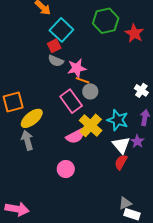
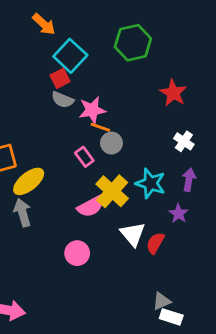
red star: (134, 33) -> (173, 93), moved
pink rectangle: (71, 101) -> (84, 157), size x0.6
white triangle: (121, 145) -> (133, 234), moved

